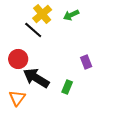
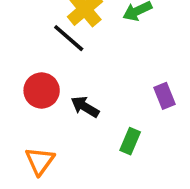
black arrow: (36, 78) -> (85, 107), moved, size x0.6

